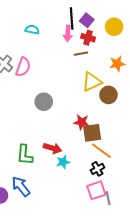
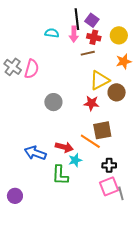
yellow circle: (114, 27) -> (119, 35), moved
cyan semicircle: (32, 30) -> (52, 33), moved
red star: (81, 122) -> (91, 103), moved
orange line: (101, 151) -> (90, 141), moved
green L-shape: (25, 155) -> (60, 175), moved
black cross: (97, 169) -> (109, 165), turned 32
blue arrow: (21, 186) -> (35, 153), moved, turned -30

